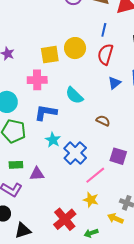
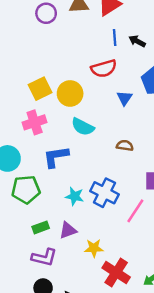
blue line: (104, 30) -> (115, 38), moved
yellow circle: (75, 48) -> (70, 93), moved
red semicircle: (105, 54) -> (104, 69), turned -105
cyan star: (53, 140) -> (75, 196), moved
yellow star: (91, 200) -> (94, 248), moved

